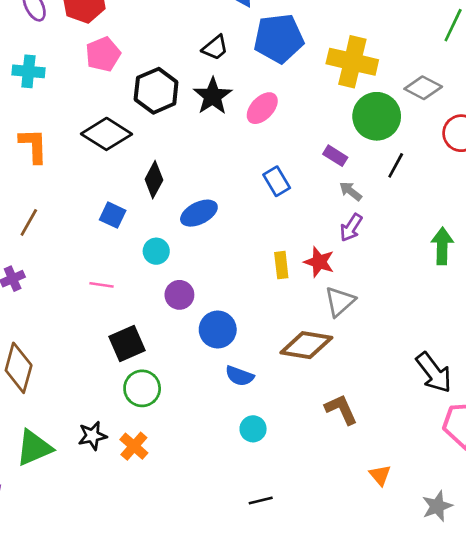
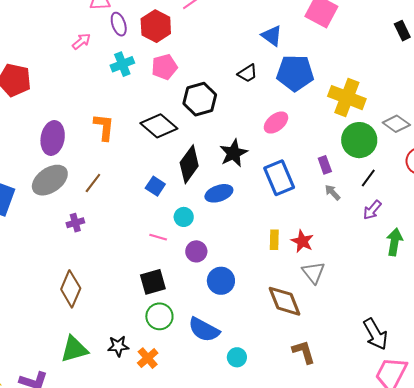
cyan cross: (28, 71) -> (122, 64), moved, turned -35
black star: (213, 96) -> (234, 153), moved
purple rectangle: (335, 156) -> (325, 165), turned 30
black diamond: (154, 180) -> (189, 164), size x1.4
blue rectangle: (277, 181) -> (279, 178), size x1.6
purple arrow: (351, 228) -> (372, 210), moved
pink line: (101, 285) -> (158, 237), moved
gray triangle: (340, 301) -> (313, 272), turned -35
brown diamond: (306, 345) -> (285, 301), turned 51
blue semicircle: (239, 376) -> (204, 330), moved, size x1.5

